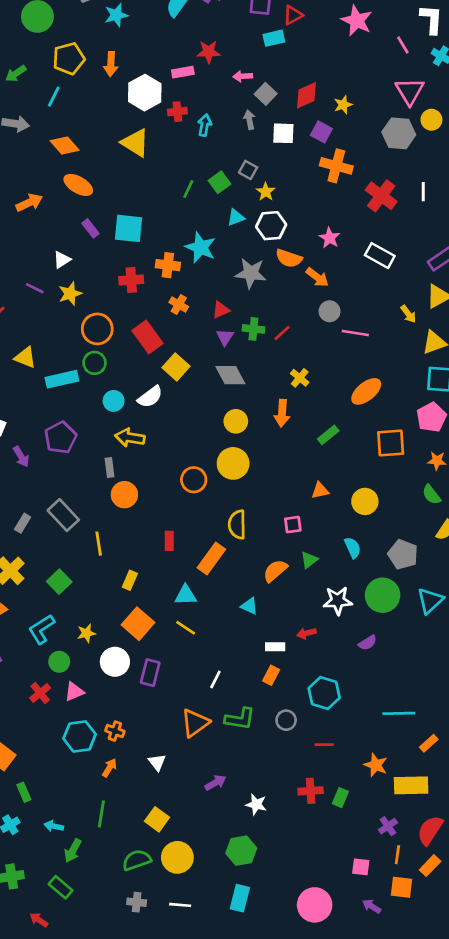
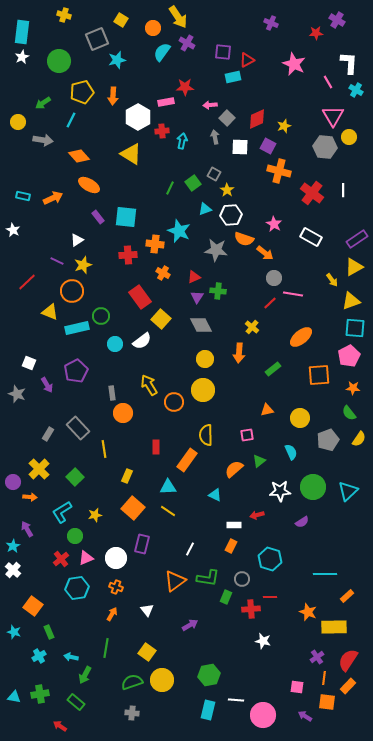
orange circle: (97, 329) -> (72, 291), moved
red line: (282, 333) -> (270, 303), moved
yellow arrow: (130, 438) -> (149, 385), moved, turned 50
gray pentagon: (403, 554) -> (328, 440), moved, turned 30
white circle: (115, 662) -> (116, 558), moved
cyan hexagon: (80, 736) -> (77, 588), moved
red cross: (311, 791) -> (251, 609), moved
green rectangle: (340, 798) -> (226, 597), moved
white star: (256, 804) -> (263, 641), moved
white line: (180, 905) -> (236, 700), moved

